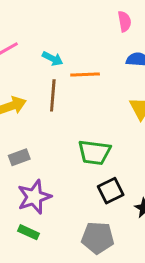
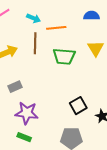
green trapezoid: (94, 152) -> (64, 56), moved
purple star: (34, 197) -> (27, 113), turned 30

